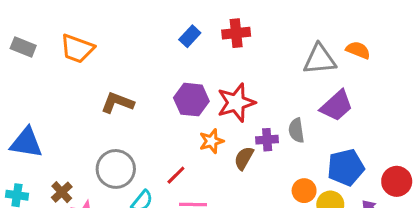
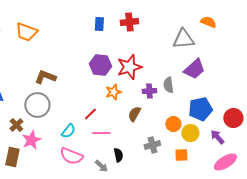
blue rectangle: (190, 36) -> (99, 24), turned -40
orange semicircle: (358, 50) -> (208, 22), moved
brown L-shape: (117, 103) -> (45, 77), moved
brown semicircle: (244, 158) -> (134, 114), moved
gray circle: (116, 169) -> (37, 105), moved

